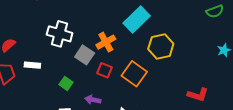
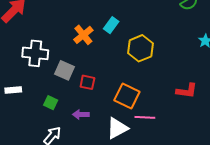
cyan rectangle: (137, 19) -> (111, 25), size x0.6
orange cross: (106, 42) -> (83, 35), moved
orange square: (134, 74) -> (127, 96), moved

